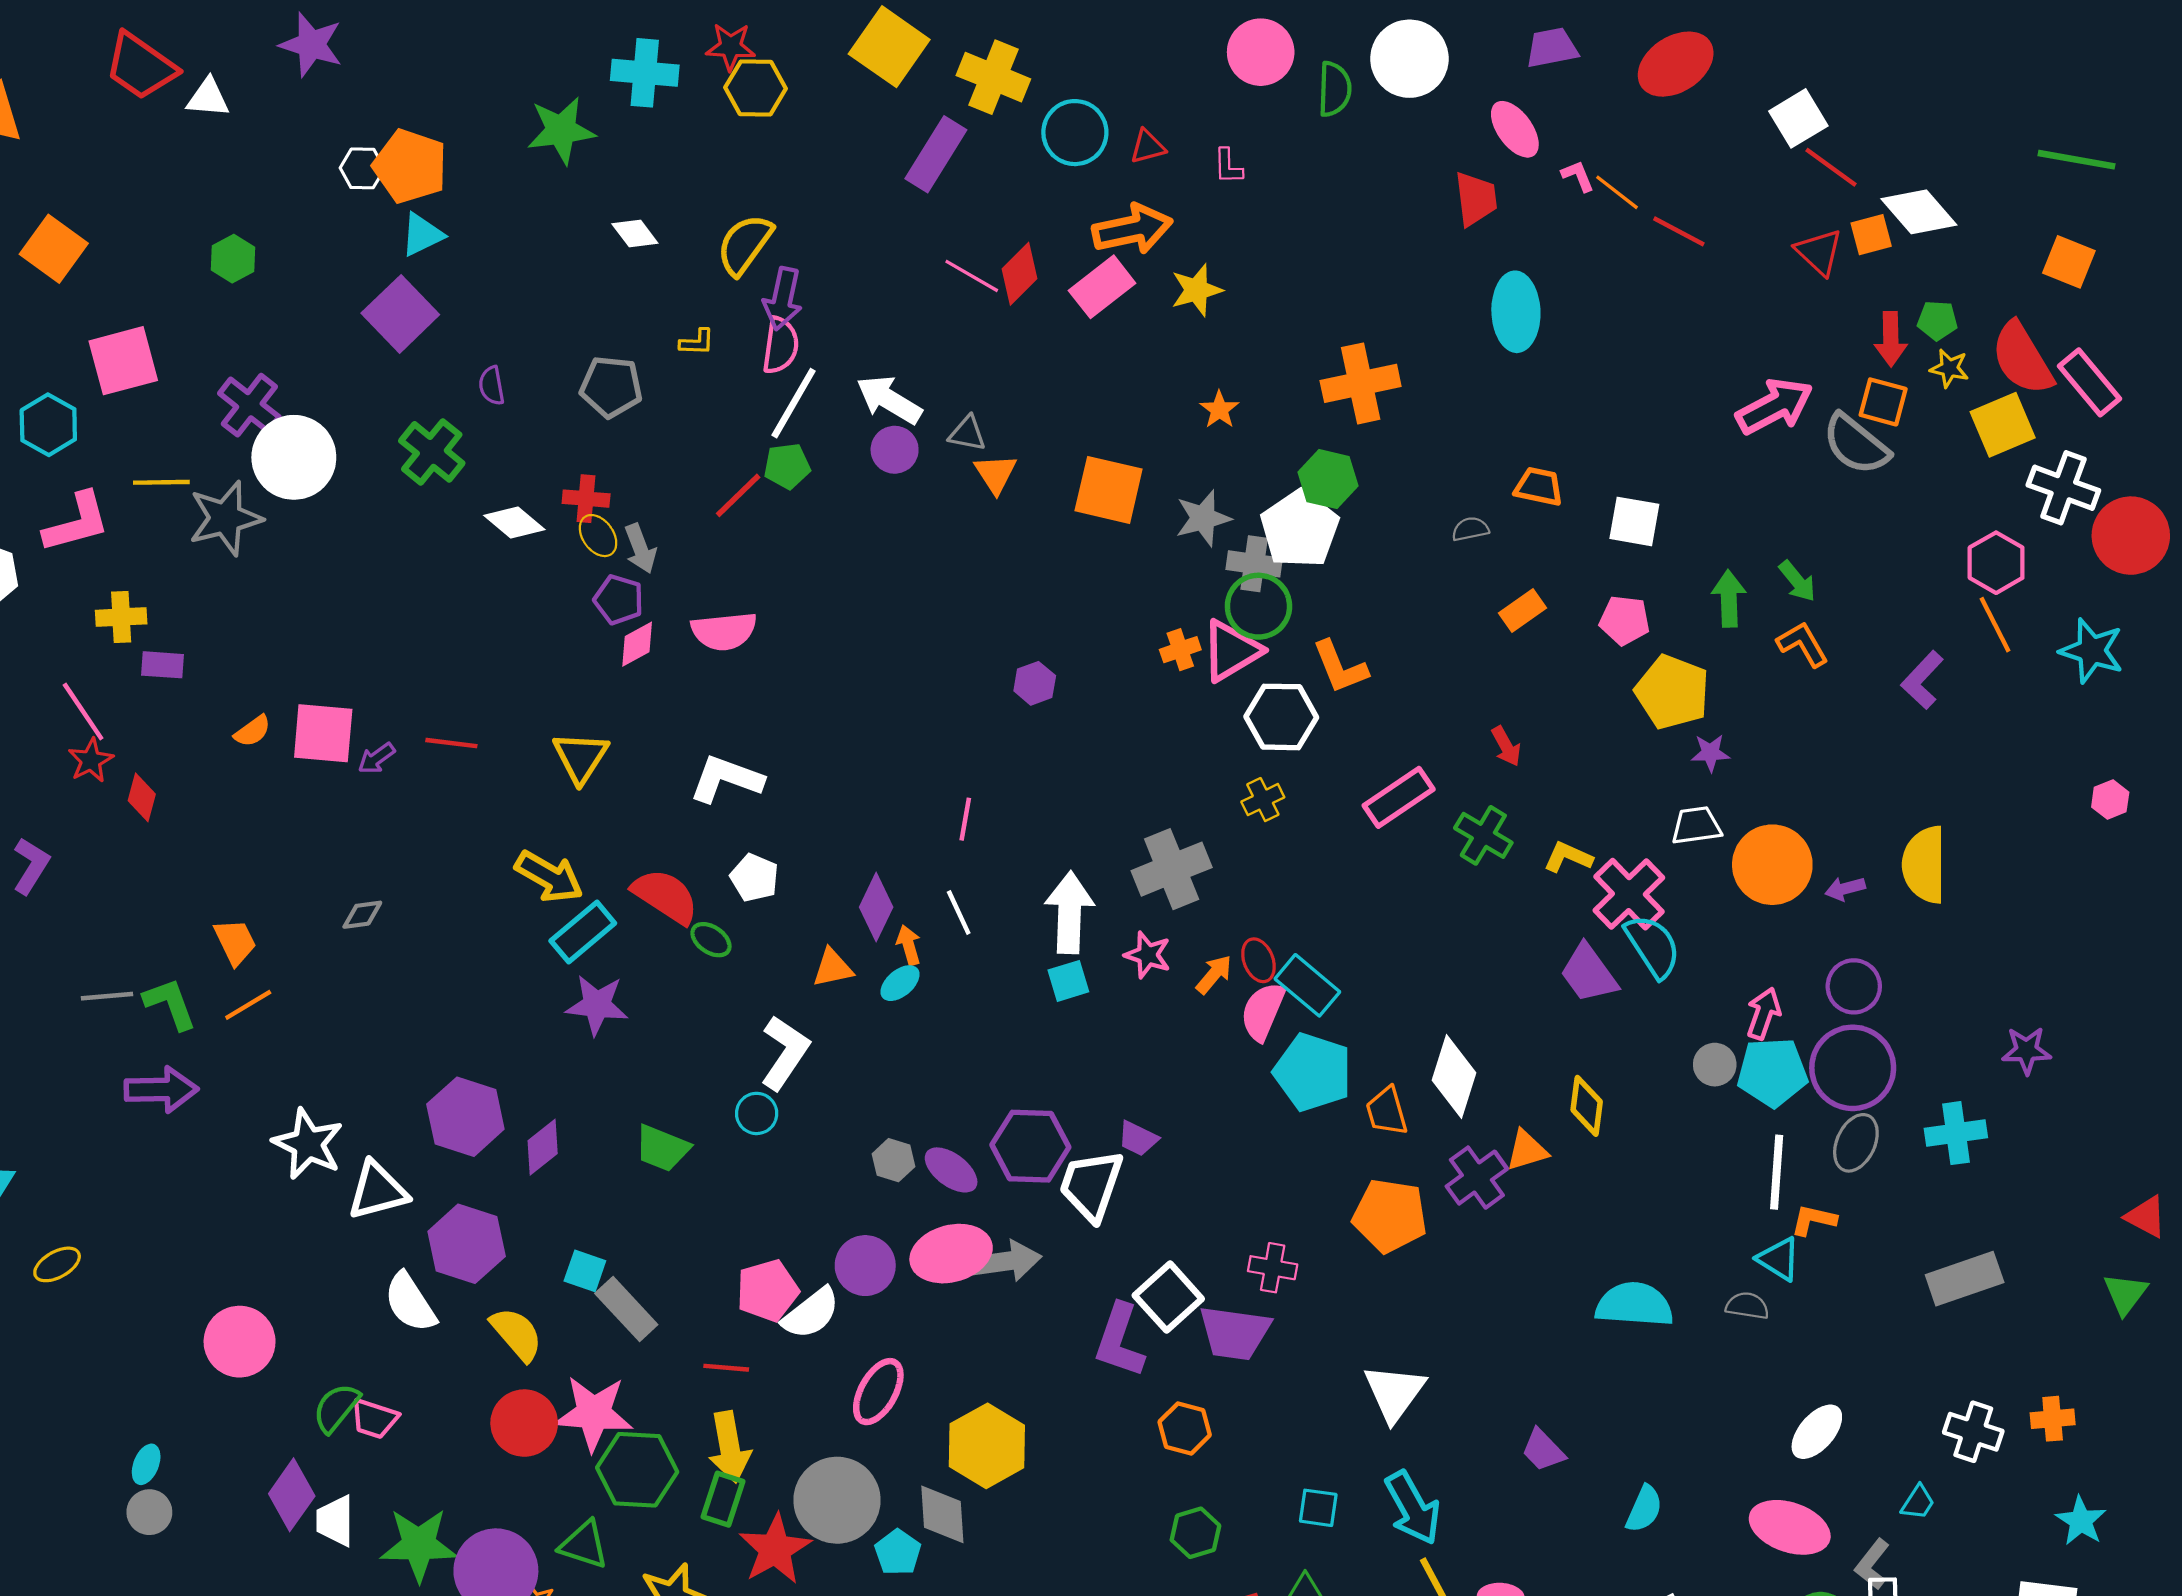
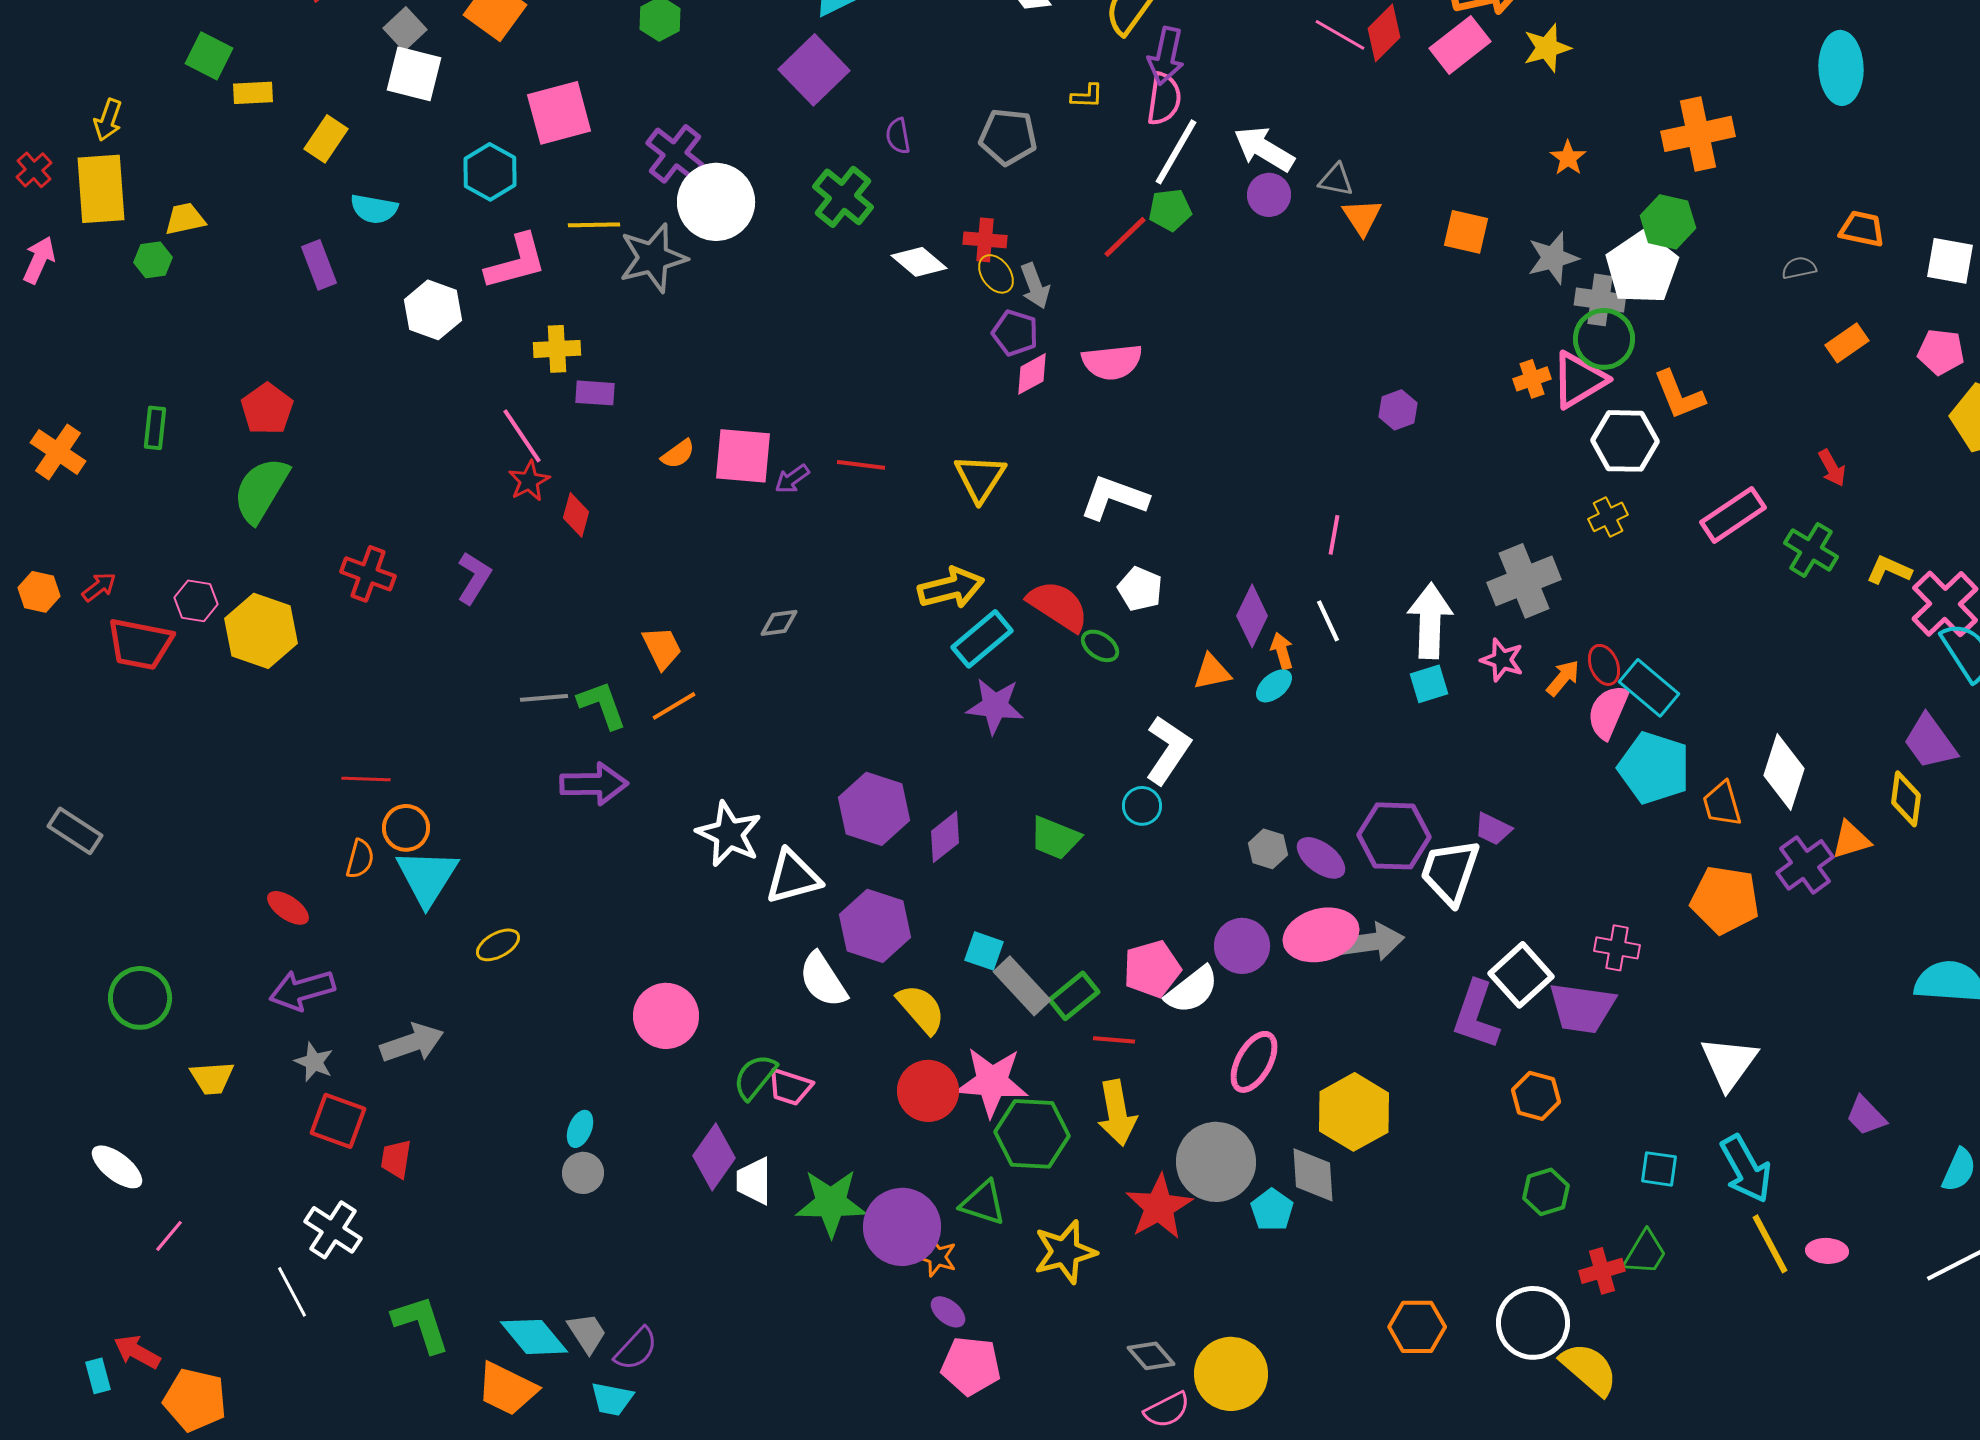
orange square: (1109, 490) -> (1466, 232), size x0.7
yellow arrow: (549, 877) -> (951, 588), turned -44
purple trapezoid: (1589, 973) -> (1930, 742), moved
green rectangle: (723, 1499) -> (1074, 996), moved, turned 33

